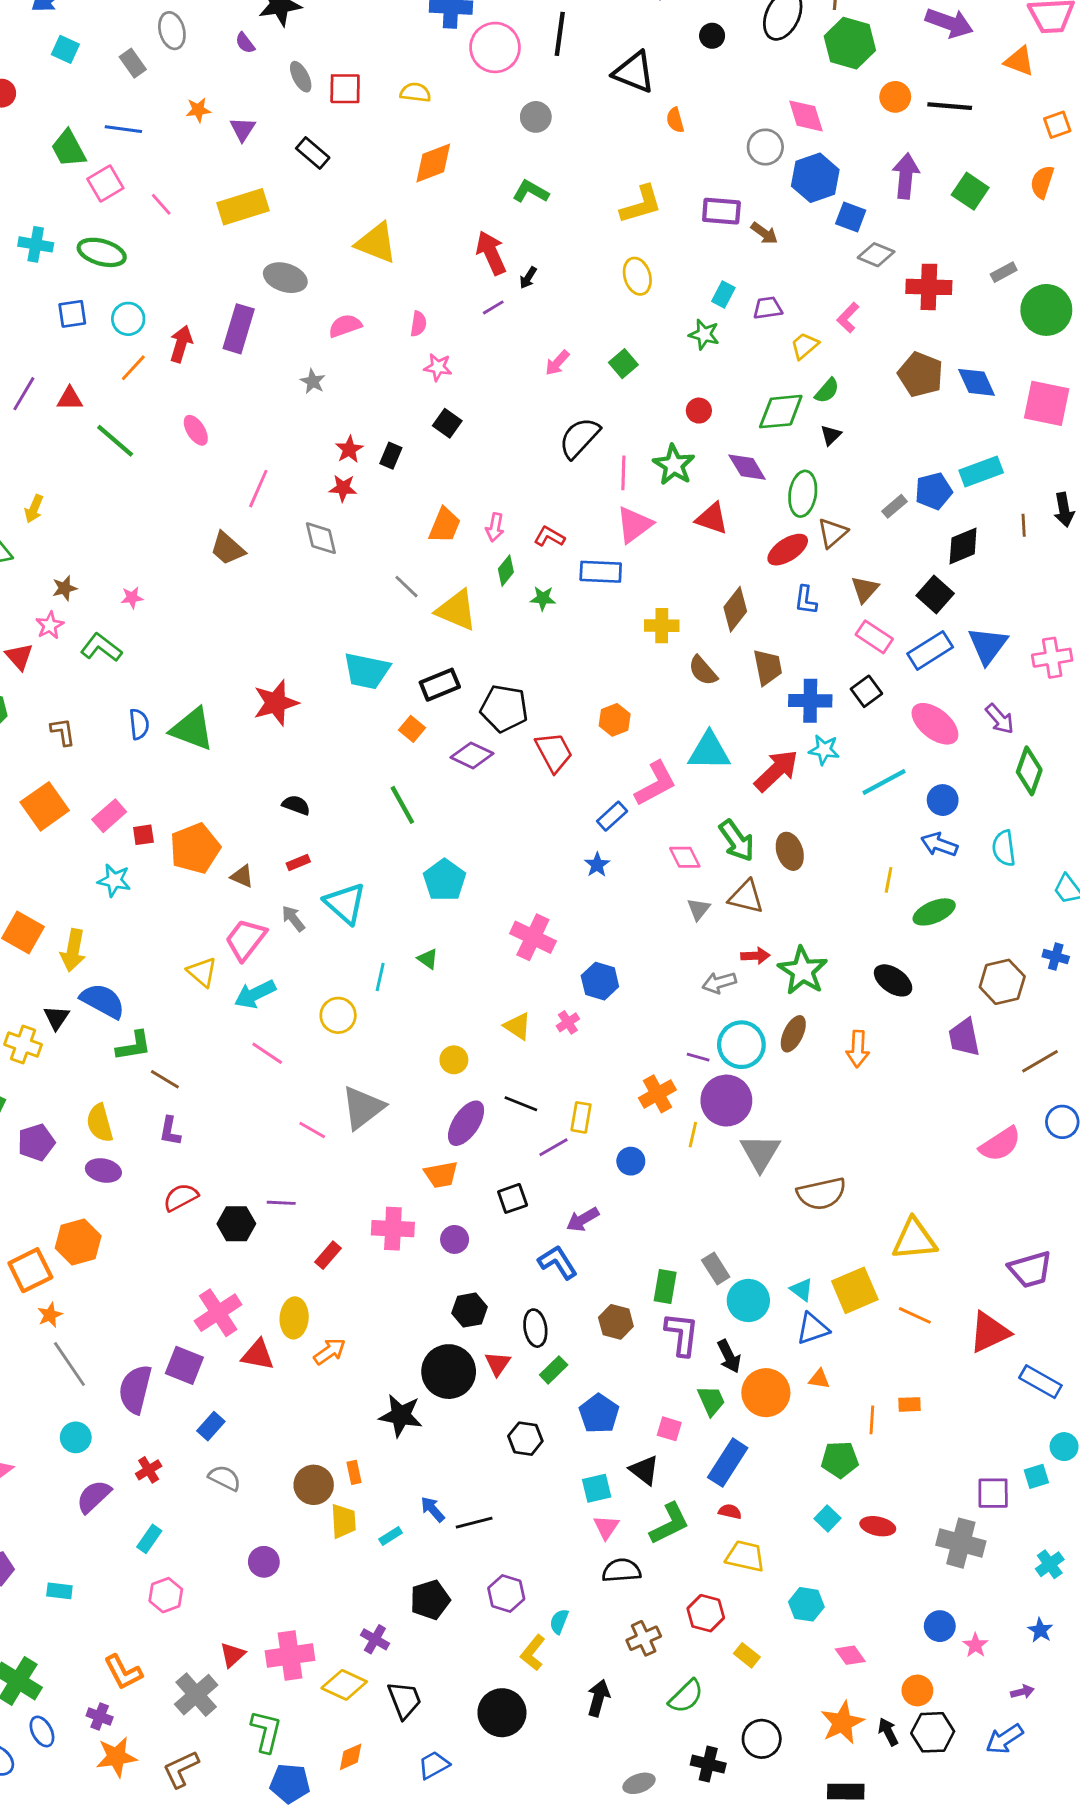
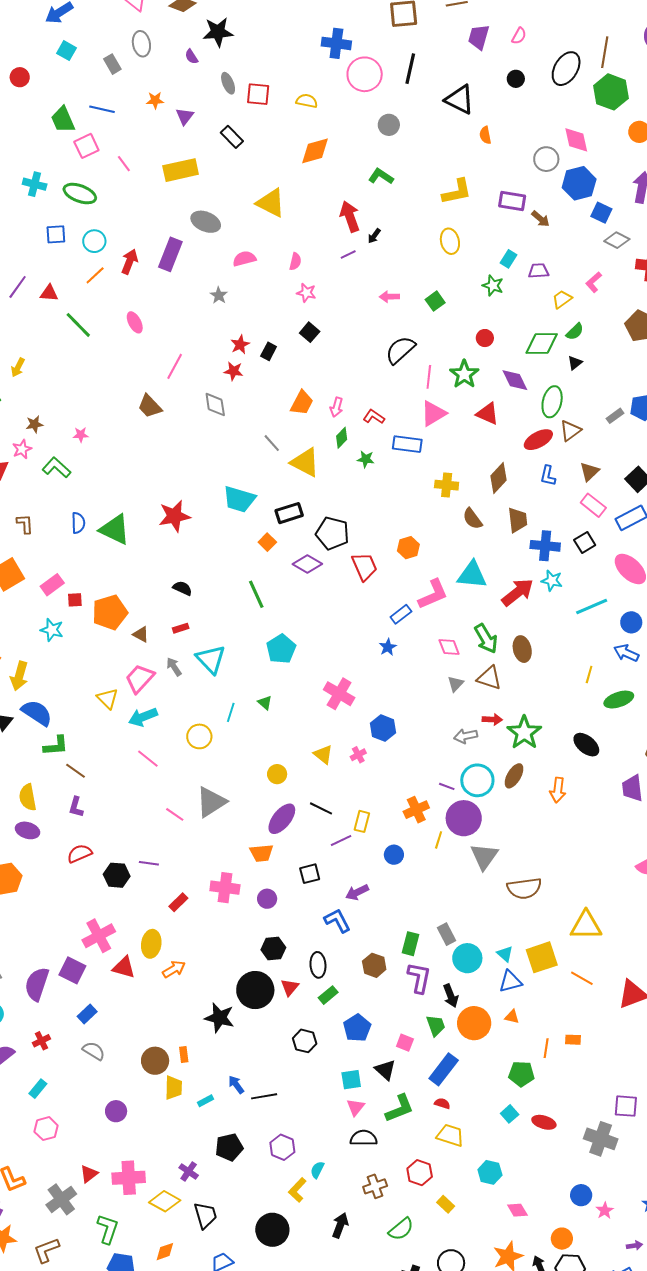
pink arrow: (557, 363) -> (389, 297), turned 42

